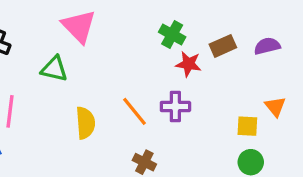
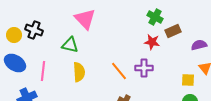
green cross: (172, 34) -> (155, 17), moved
purple semicircle: (267, 46) -> (199, 45), moved
yellow semicircle: (85, 123) -> (79, 72), moved

